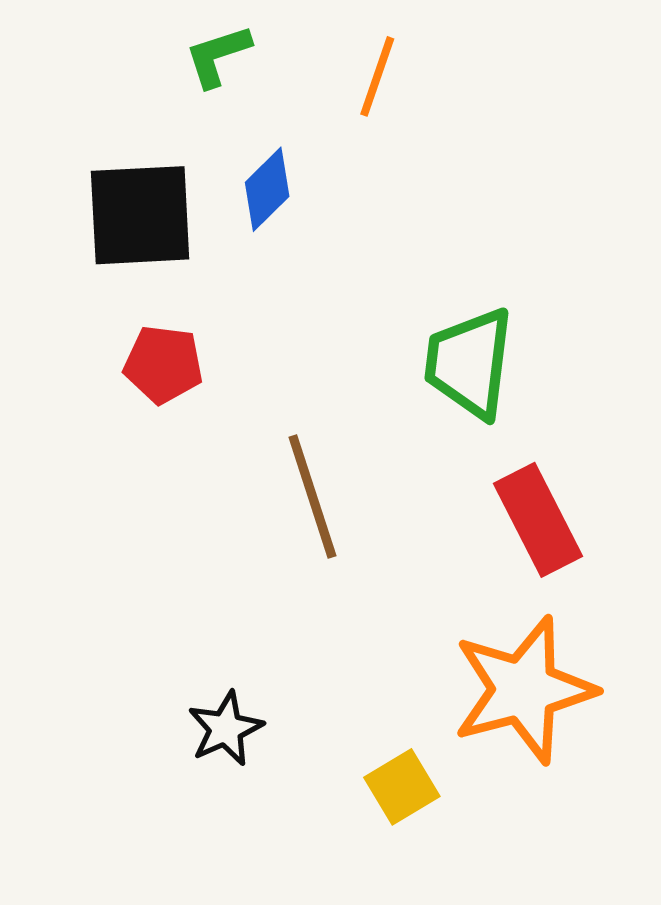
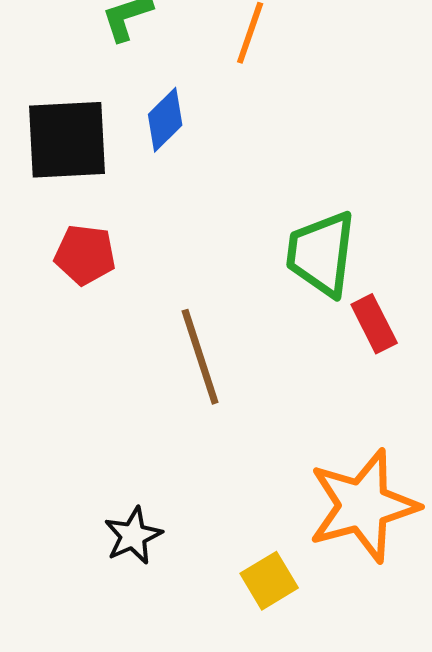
red rectangle: (538, 520) -> (374, 324), moved, size x0.7

